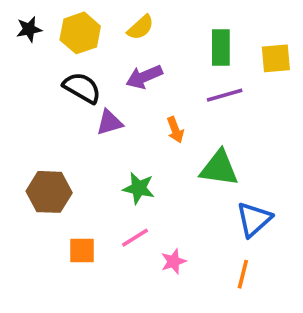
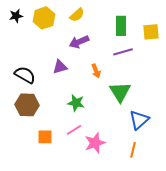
black semicircle: (82, 88) -> (25, 75), moved
green triangle: (219, 168) -> (120, 92), turned 50
pink star: (173, 261) -> (95, 143), size x1.5

